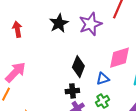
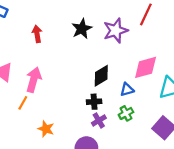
black diamond: (78, 67) -> (101, 76), turned 35
pink arrow: (15, 72) -> (34, 80), turned -30

